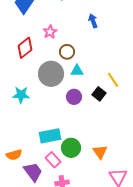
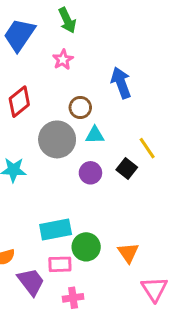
blue arrow: (93, 21) -> (121, 83), moved, size x1.5
pink star: (50, 32) -> (63, 60), moved
pink rectangle: (53, 160) -> (60, 264), turned -49

